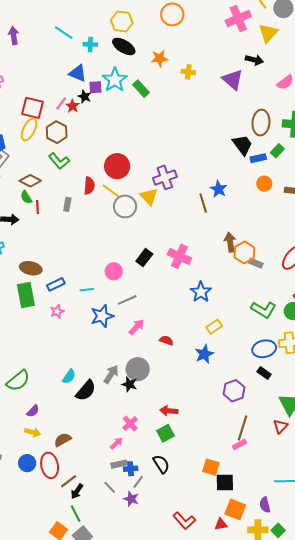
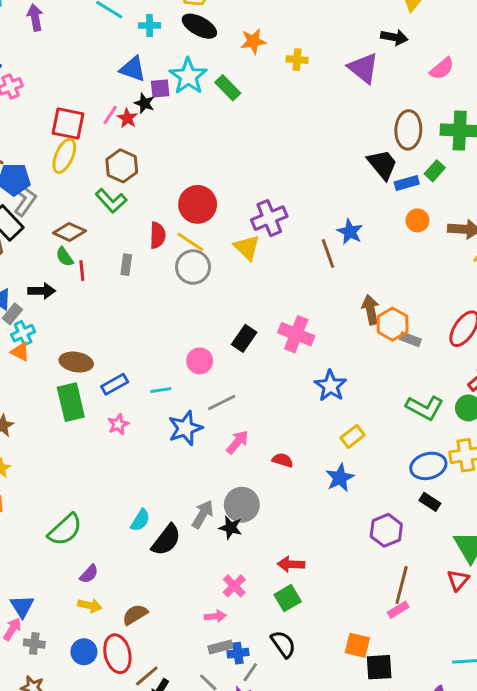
brown hexagon: (57, 132) -> (122, 166), moved
gray circle: (125, 206) -> (193, 267), moved
pink arrow: (116, 443) -> (215, 616), turned 40

